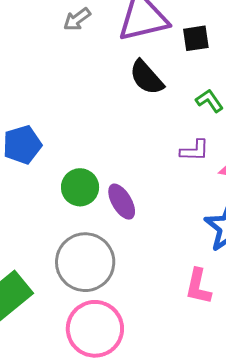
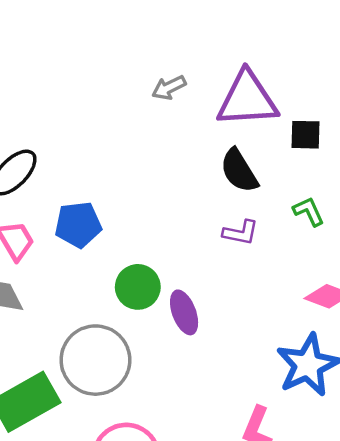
purple L-shape: (195, 150) -> (241, 233), moved
gray circle: (85, 262) -> (95, 360), moved

